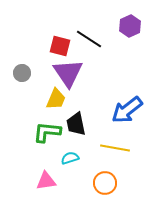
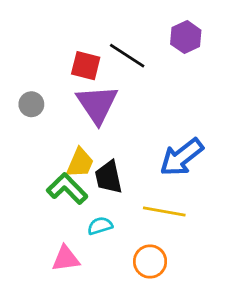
yellow trapezoid: (56, 99) -> (80, 163), moved
green L-shape: (47, 132) -> (67, 189), turned 40

